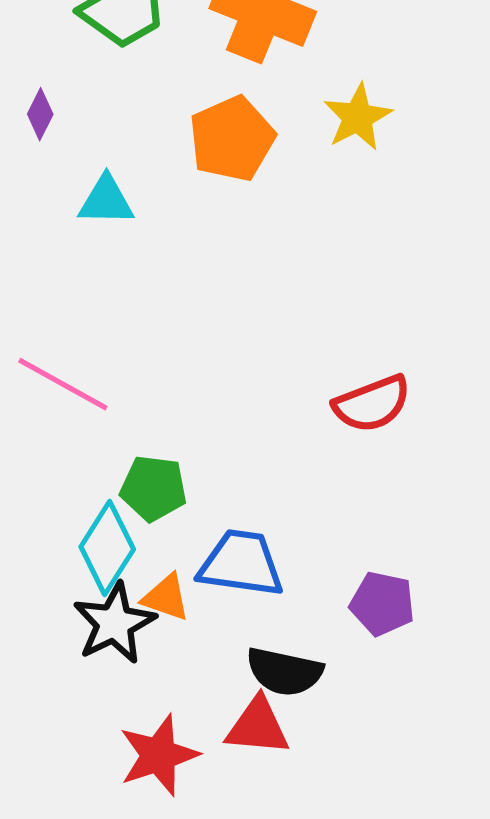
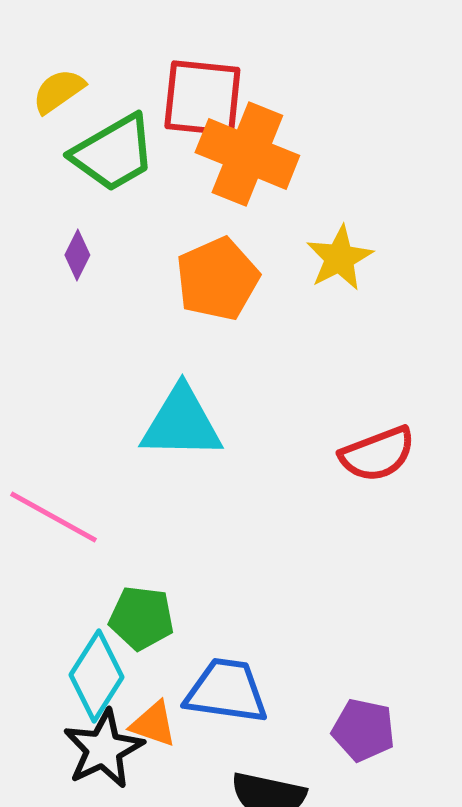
purple diamond: (40, 114) -> (77, 255), moved
cyan triangle: (106, 201) -> (181, 423), moved, size x1.5
red semicircle: (372, 404) -> (377, 454), moved

